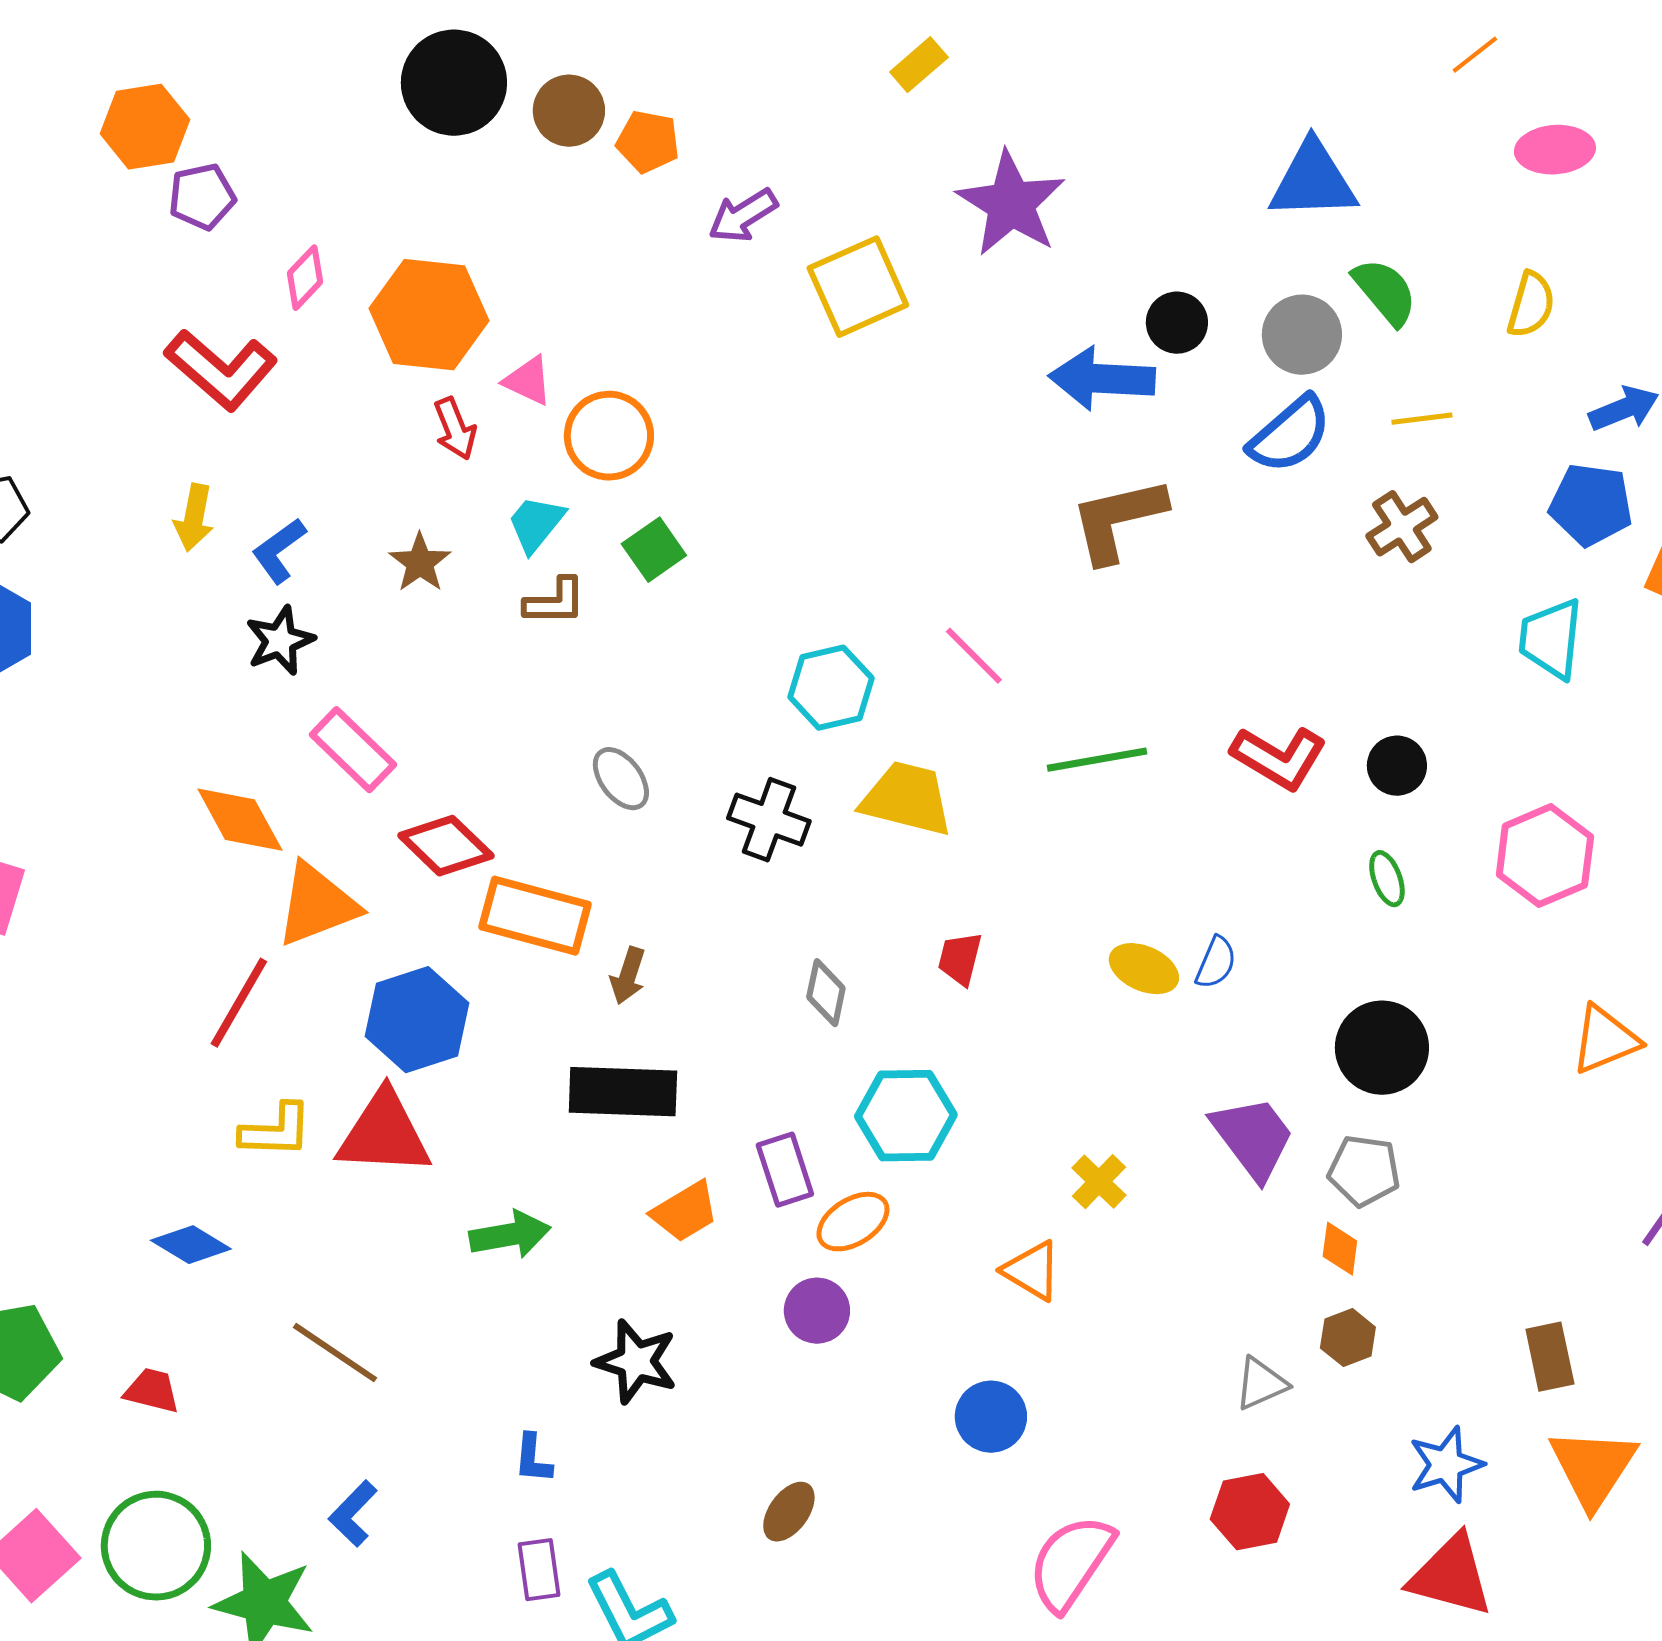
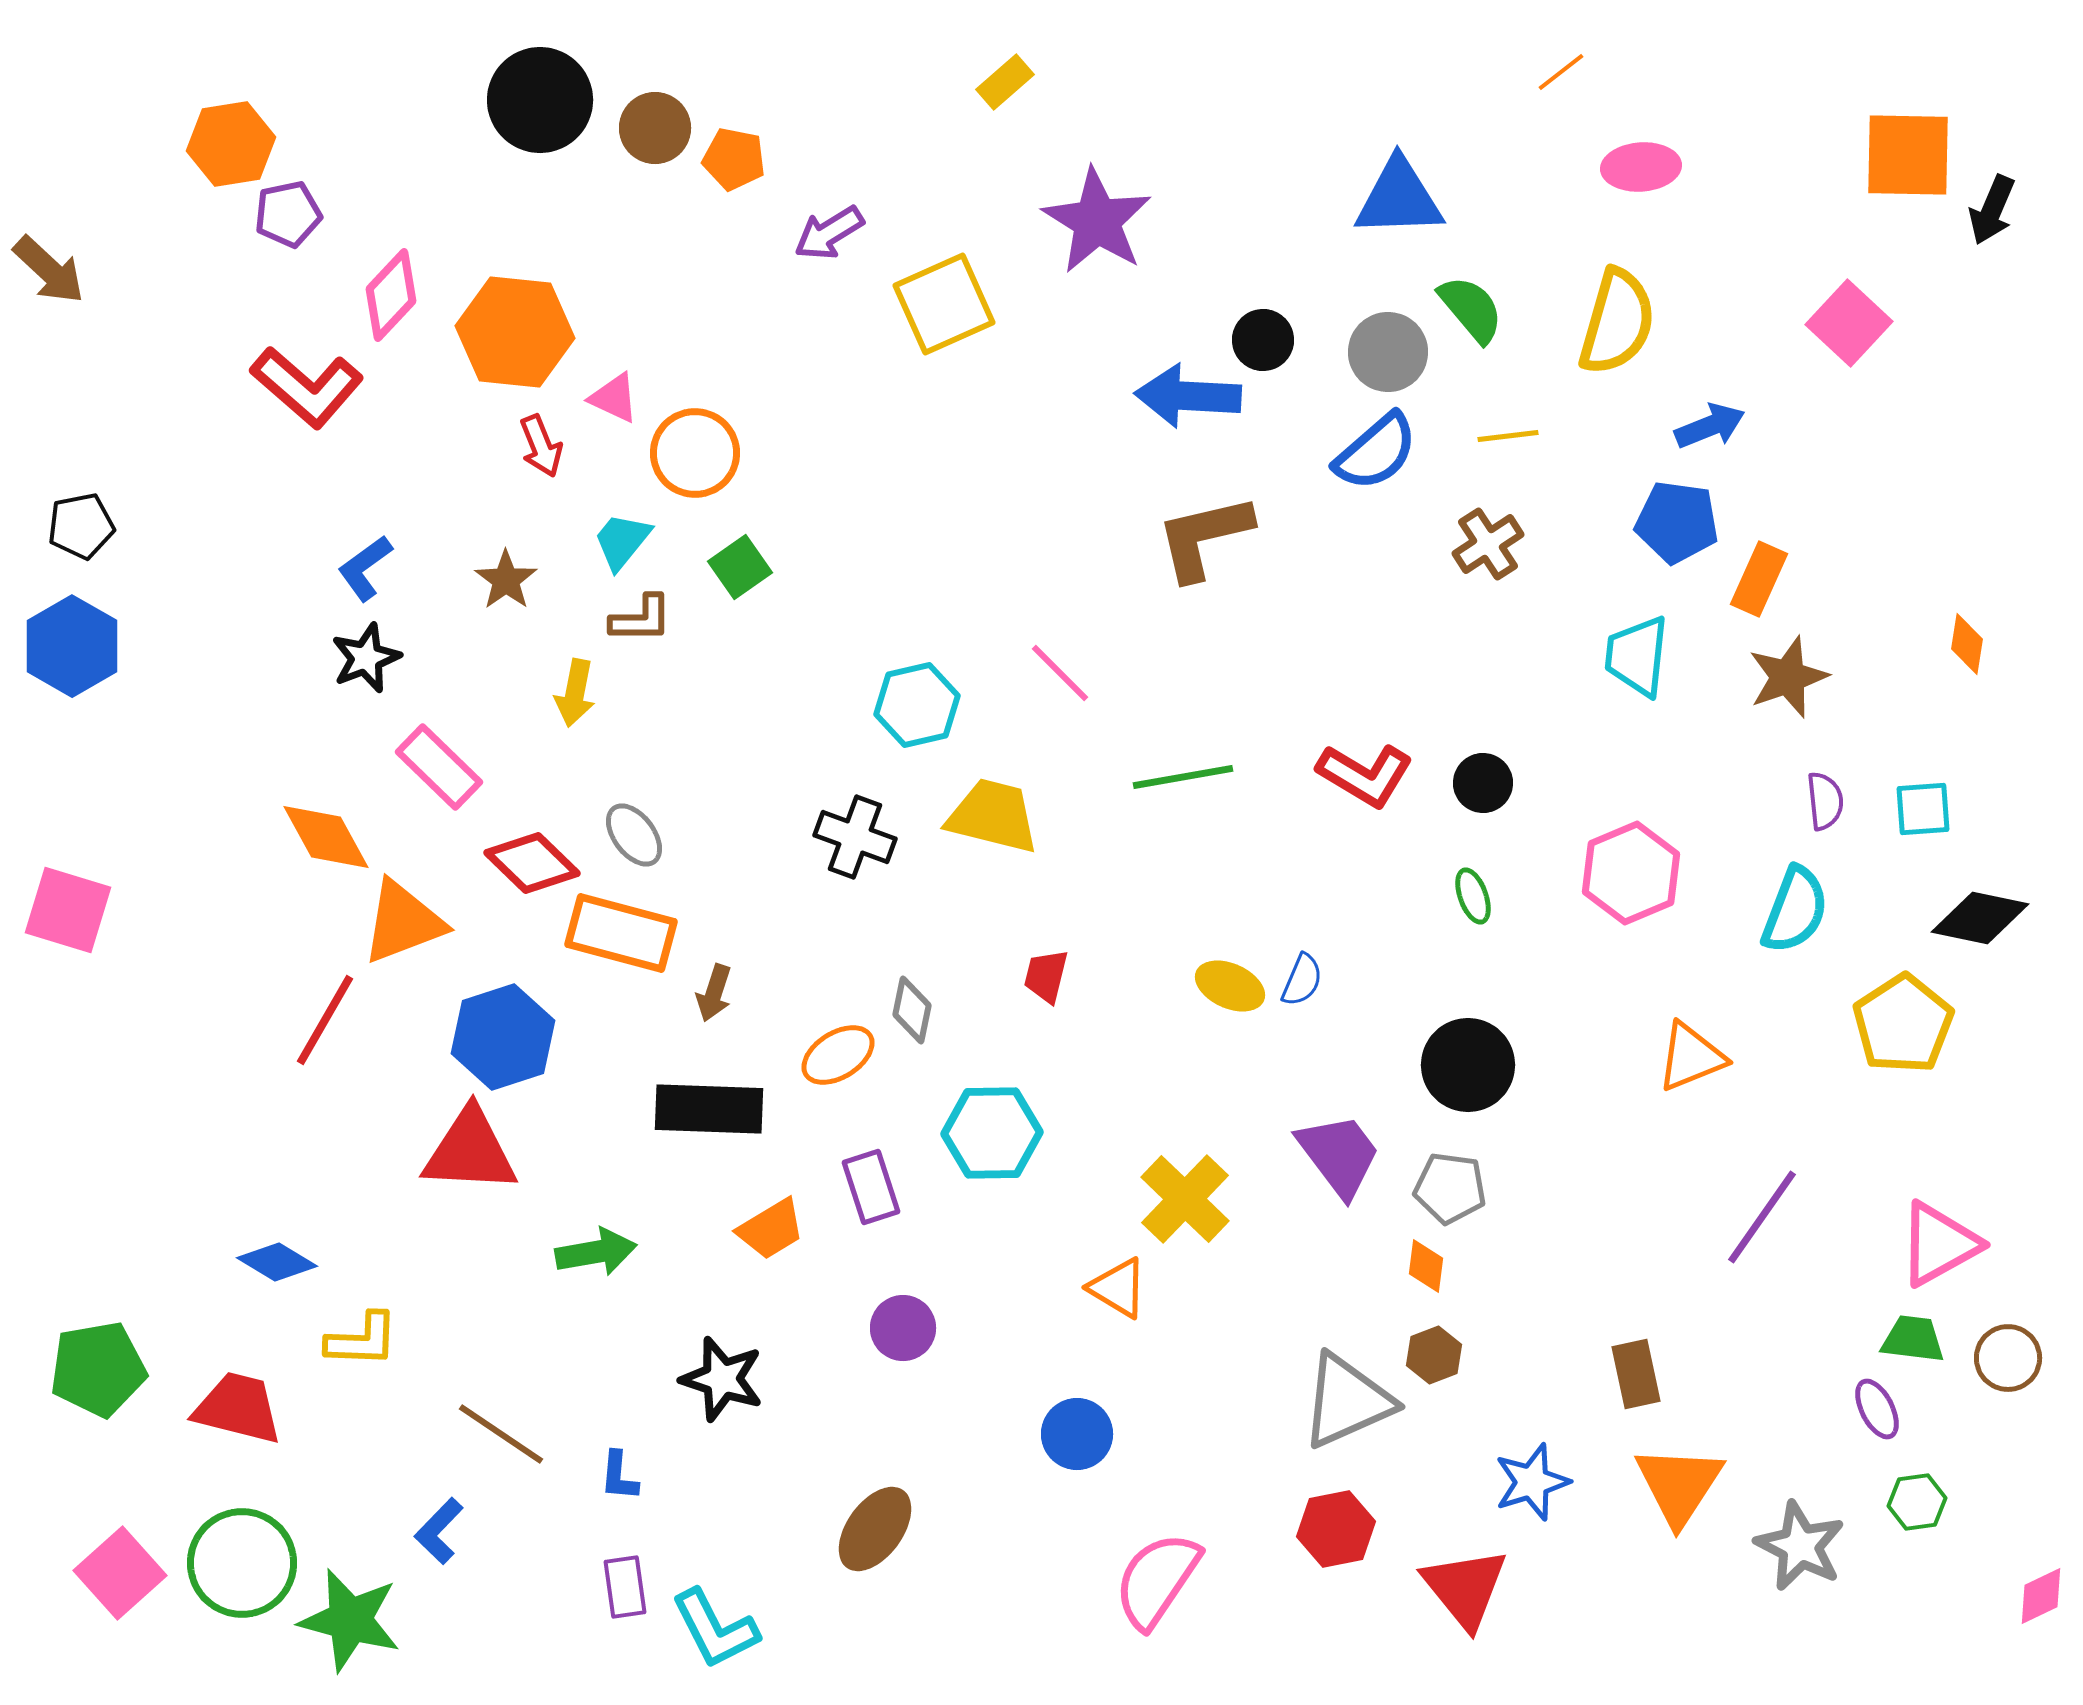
pink diamond: (305, 278) -> (391, 295), size x1.4
yellow semicircle: (1531, 305) -> (1617, 322), size x1.6
yellow arrow: (194, 518) -> (575, 693), moved
gray ellipse: (621, 779) -> (634, 835), moved
yellow L-shape: (276, 1131) -> (362, 1340), moved
yellow cross: (1099, 1182) -> (1185, 1199), size x1.6
orange ellipse: (853, 1222) -> (838, 1055), moved
brown line: (335, 1353) -> (501, 1434), moved
gray triangle: (1261, 1384) -> (1347, 1401), size x1.8
red trapezoid: (152, 1391) -> (238, 1408), size x1.6
brown ellipse: (789, 1512) -> (875, 1529), size x1.4
red triangle: (1451, 1576) -> (1465, 1588), moved, turned 36

